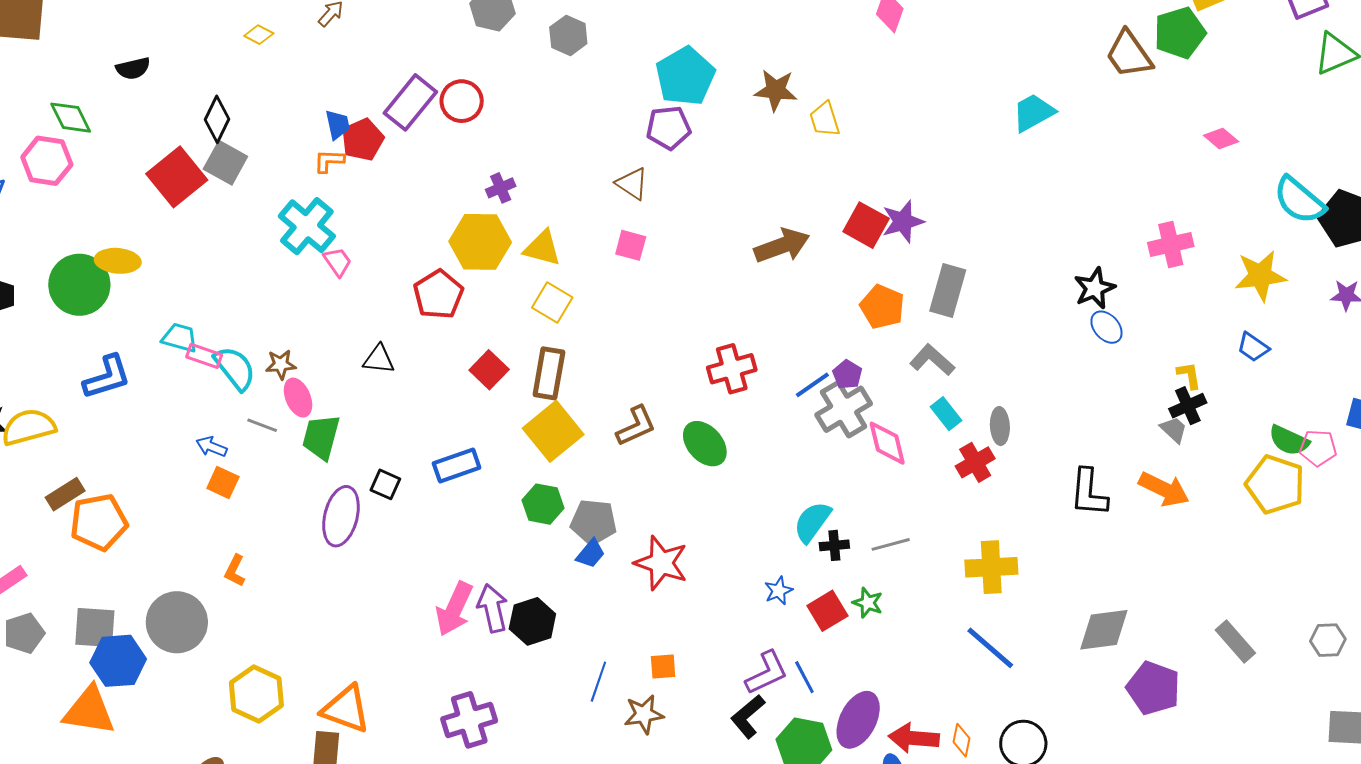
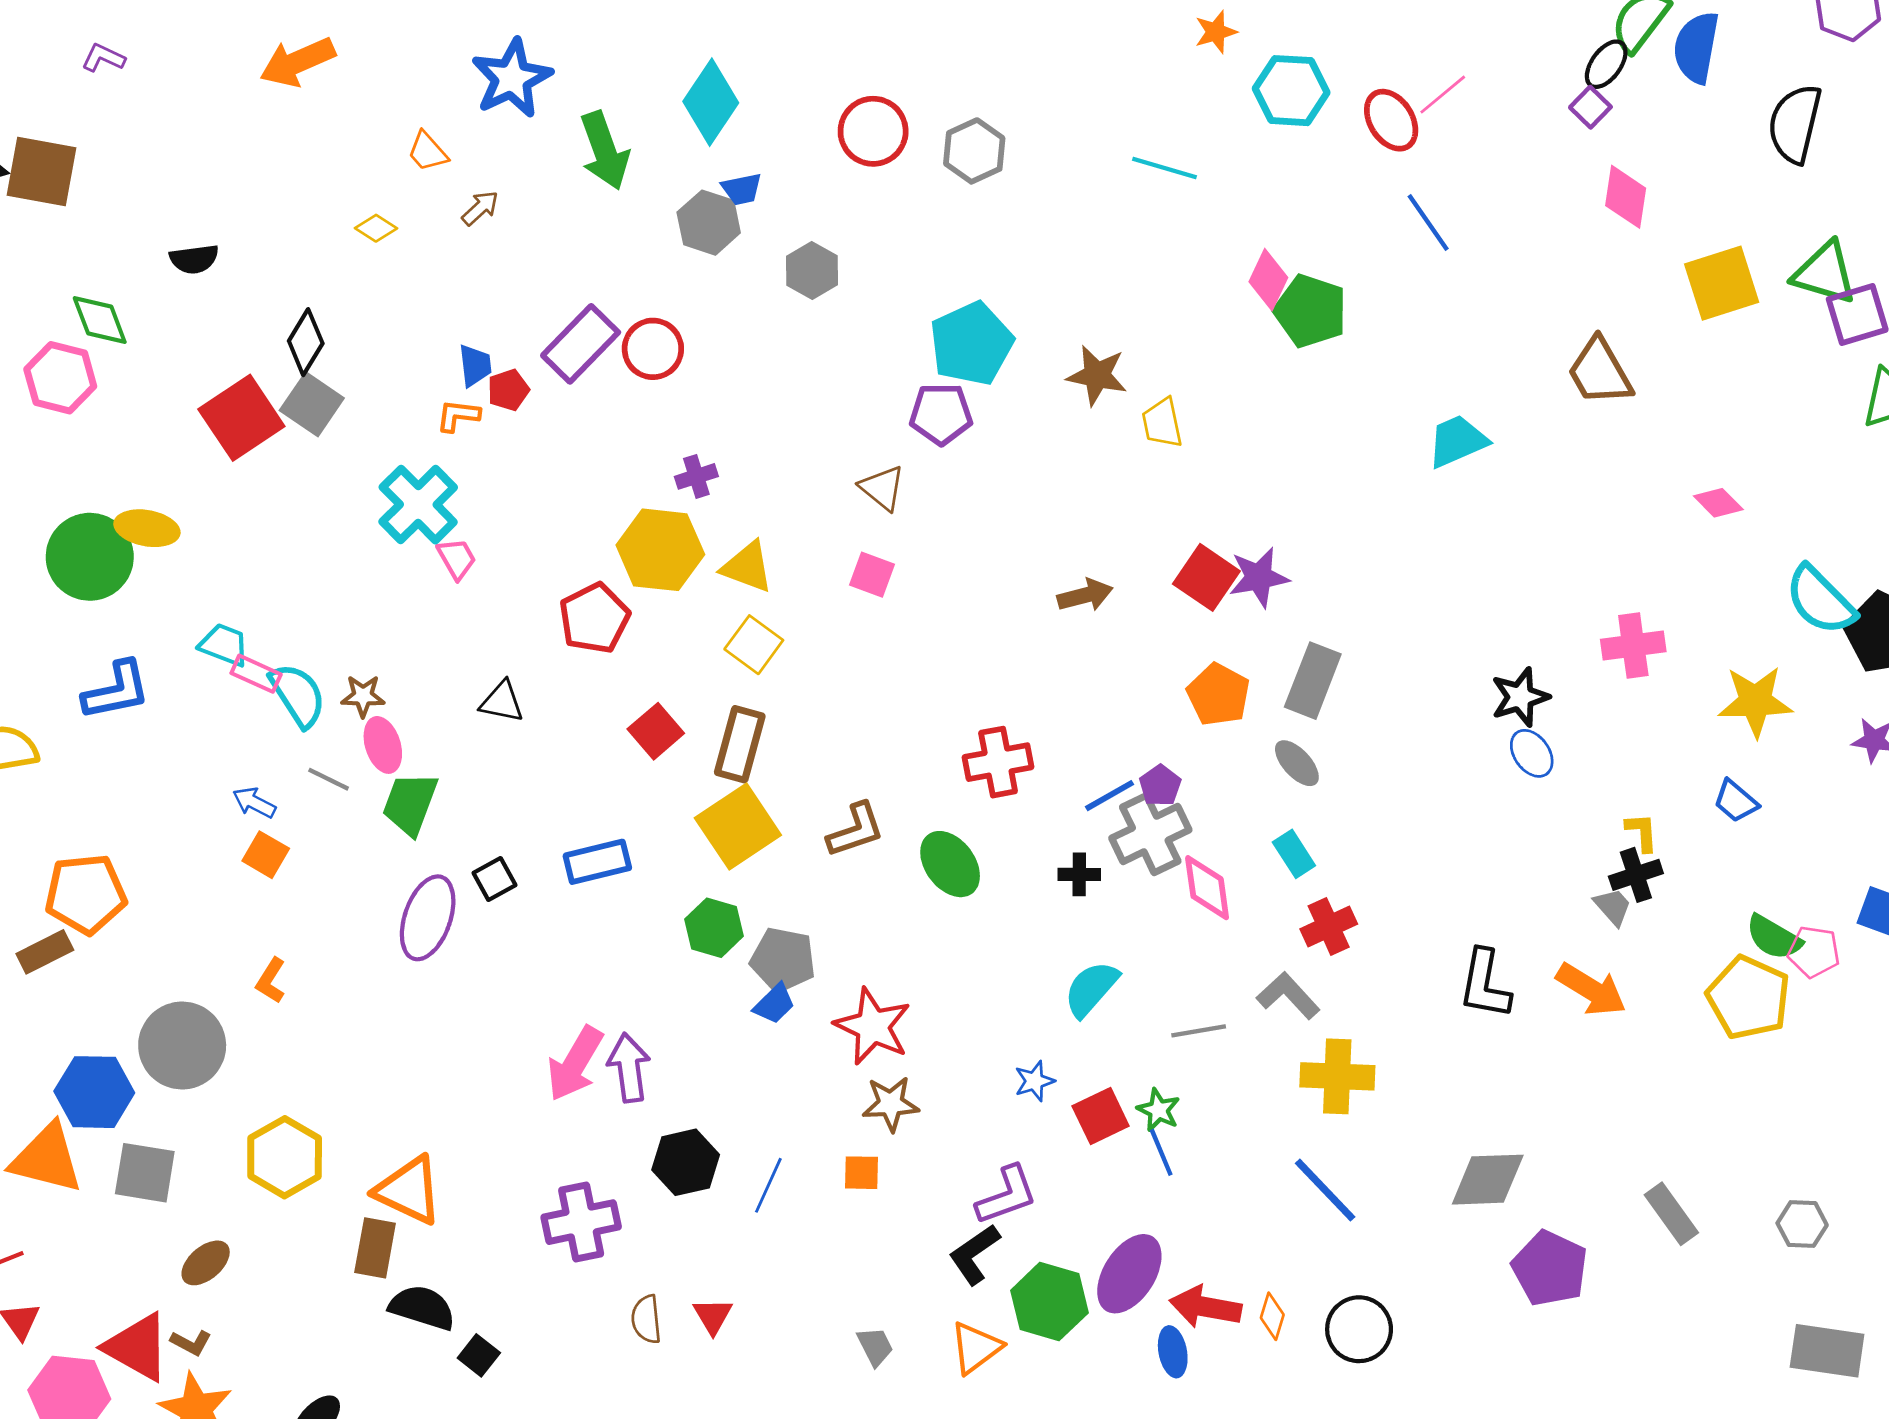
green pentagon: (1180, 33) -> (1310, 311), moved, turned 30
red pentagon: (363, 140) -> (508, 390), size x0.7
brown arrow: (782, 246) -> (1085, 595), size x0.7
gray L-shape: (932, 360) -> (1288, 996), moved
gray ellipse: (1000, 426) -> (1297, 763), moved, turned -45
black square: (385, 484) -> (494, 879), turned 32
brown rectangle: (65, 494) -> (45, 952), moved
black cross: (834, 545) -> (1079, 874), moved
black hexagon: (532, 621) -> (686, 1162), moved
gray square: (95, 627) -> (145, 1173), moved
blue line: (804, 677) -> (1161, 1152), moved
brown star: (644, 714) -> (891, 1104), moved

